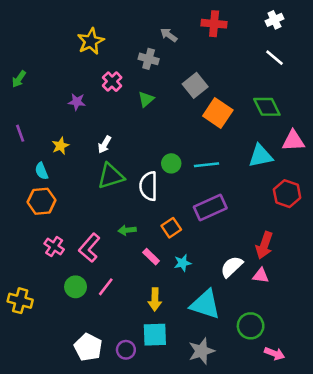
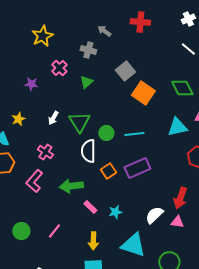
green triangle: (111, 176) -> (79, 122), moved, turned -45
orange square: (171, 228) -> (108, 171), moved
green arrow: (127, 230) -> (71, 186), size x1.6
pink cross: (54, 247) -> (45, 152), moved
pink L-shape: (89, 248) -> (34, 181), moved
green circle: (76, 287) -> (21, 231), moved

